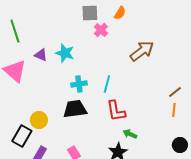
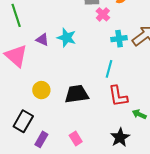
cyan cross: (79, 84) -> (119, 39), moved
yellow circle: (39, 120) -> (41, 90), moved
green arrow: (130, 134) -> (139, 114), moved

